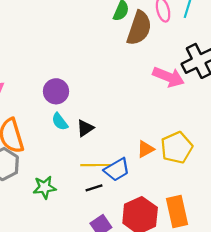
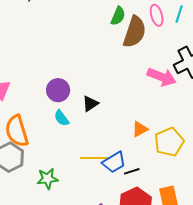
black triangle: (85, 128) -> (90, 104), moved
orange triangle: (146, 149) -> (140, 129), moved
black line: (94, 188) -> (132, 171), moved

